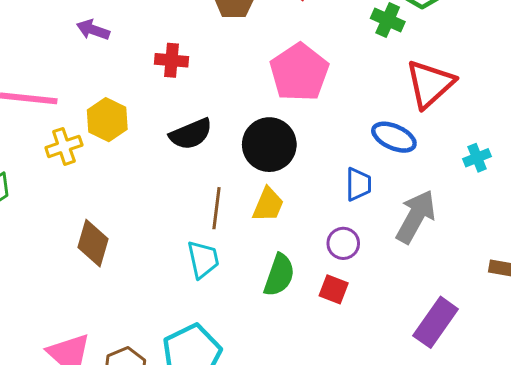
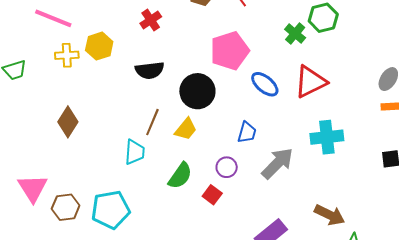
red cross: (172, 60) -> (151, 20), turned 35
blue ellipse: (394, 137) -> (265, 84), moved
cyan cross: (477, 158) -> (327, 137), size x1.8

